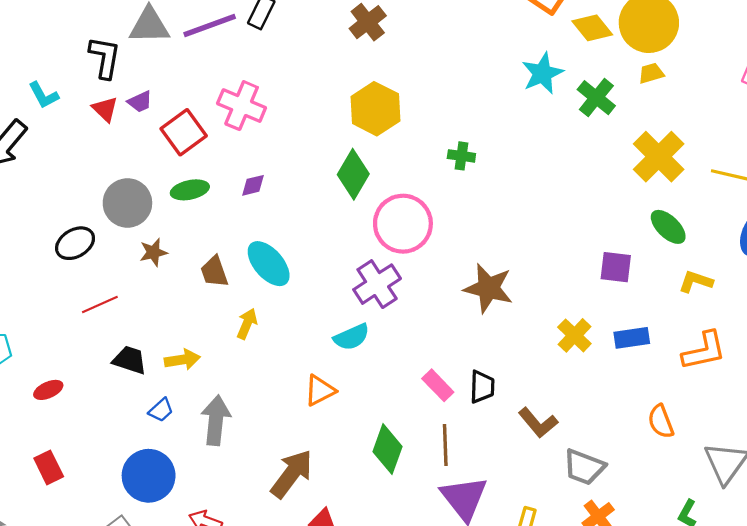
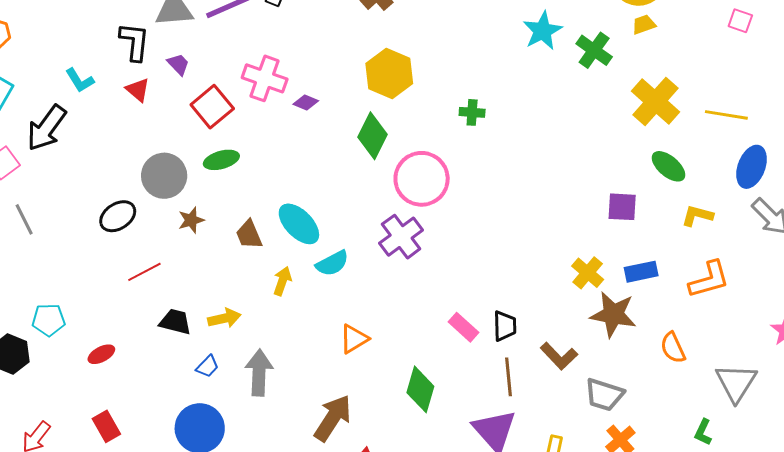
purple trapezoid: (140, 102) -> (178, 64), moved, turned -105
purple diamond: (253, 185) -> (306, 102), moved, turned 40
brown star: (488, 288) -> (613, 314), moved
cyan semicircle: (352, 337) -> (332, 263), moved
brown line: (445, 445) -> (509, 377), moved

